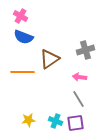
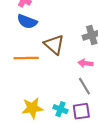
brown triangle: (50, 59) -> (54, 44), turned -45
yellow star: (28, 120) -> (32, 108), size x1.5

